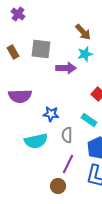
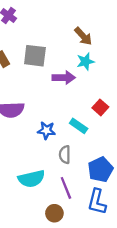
cyan rectangle: (89, 120) -> (79, 126), moved
cyan semicircle: (36, 141) -> (31, 179), moved
purple line: (68, 164) -> (66, 188), turned -48

